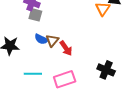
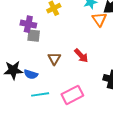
blue semicircle: (41, 39) -> (31, 74), moved
red arrow: (66, 48) -> (81, 56), moved

